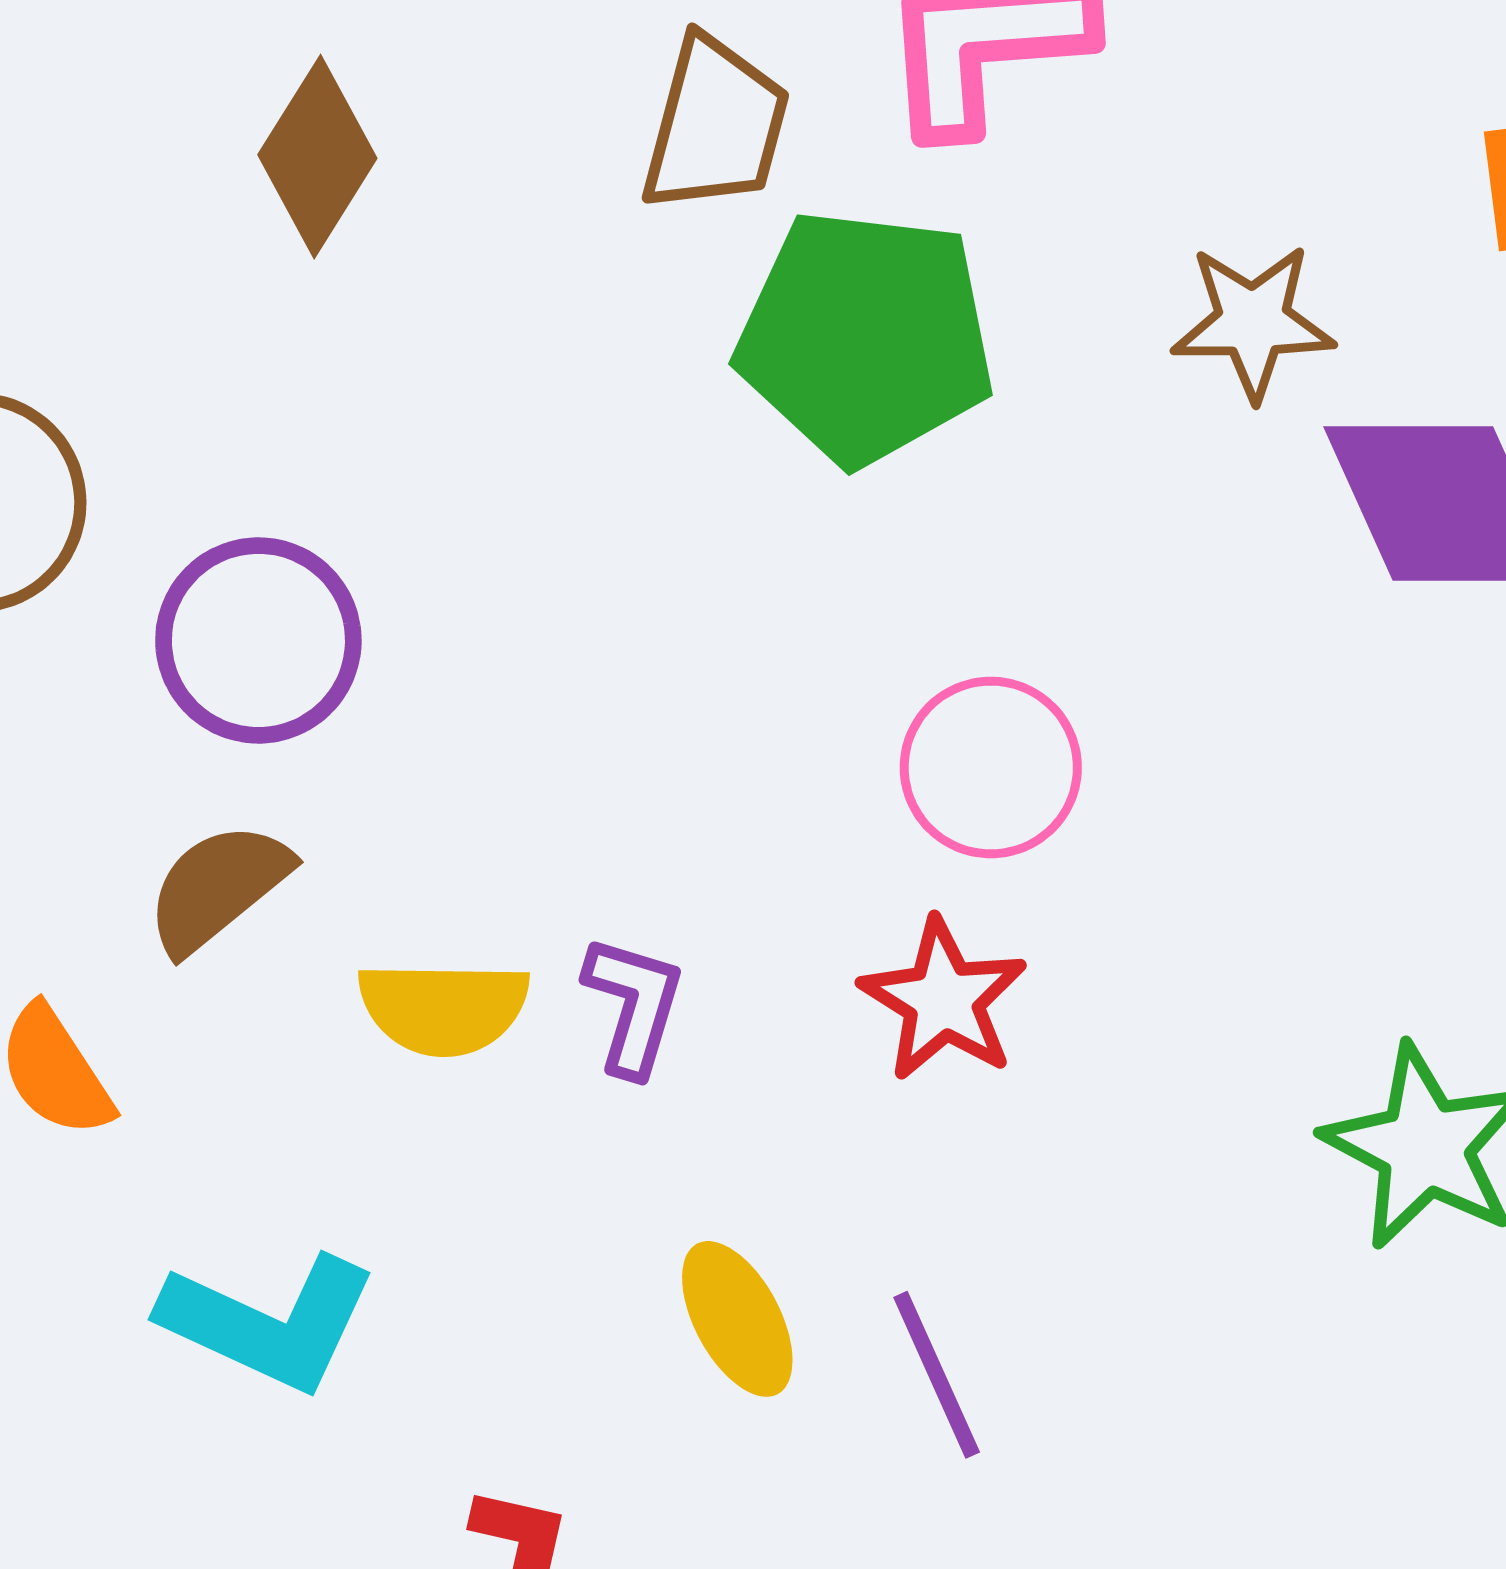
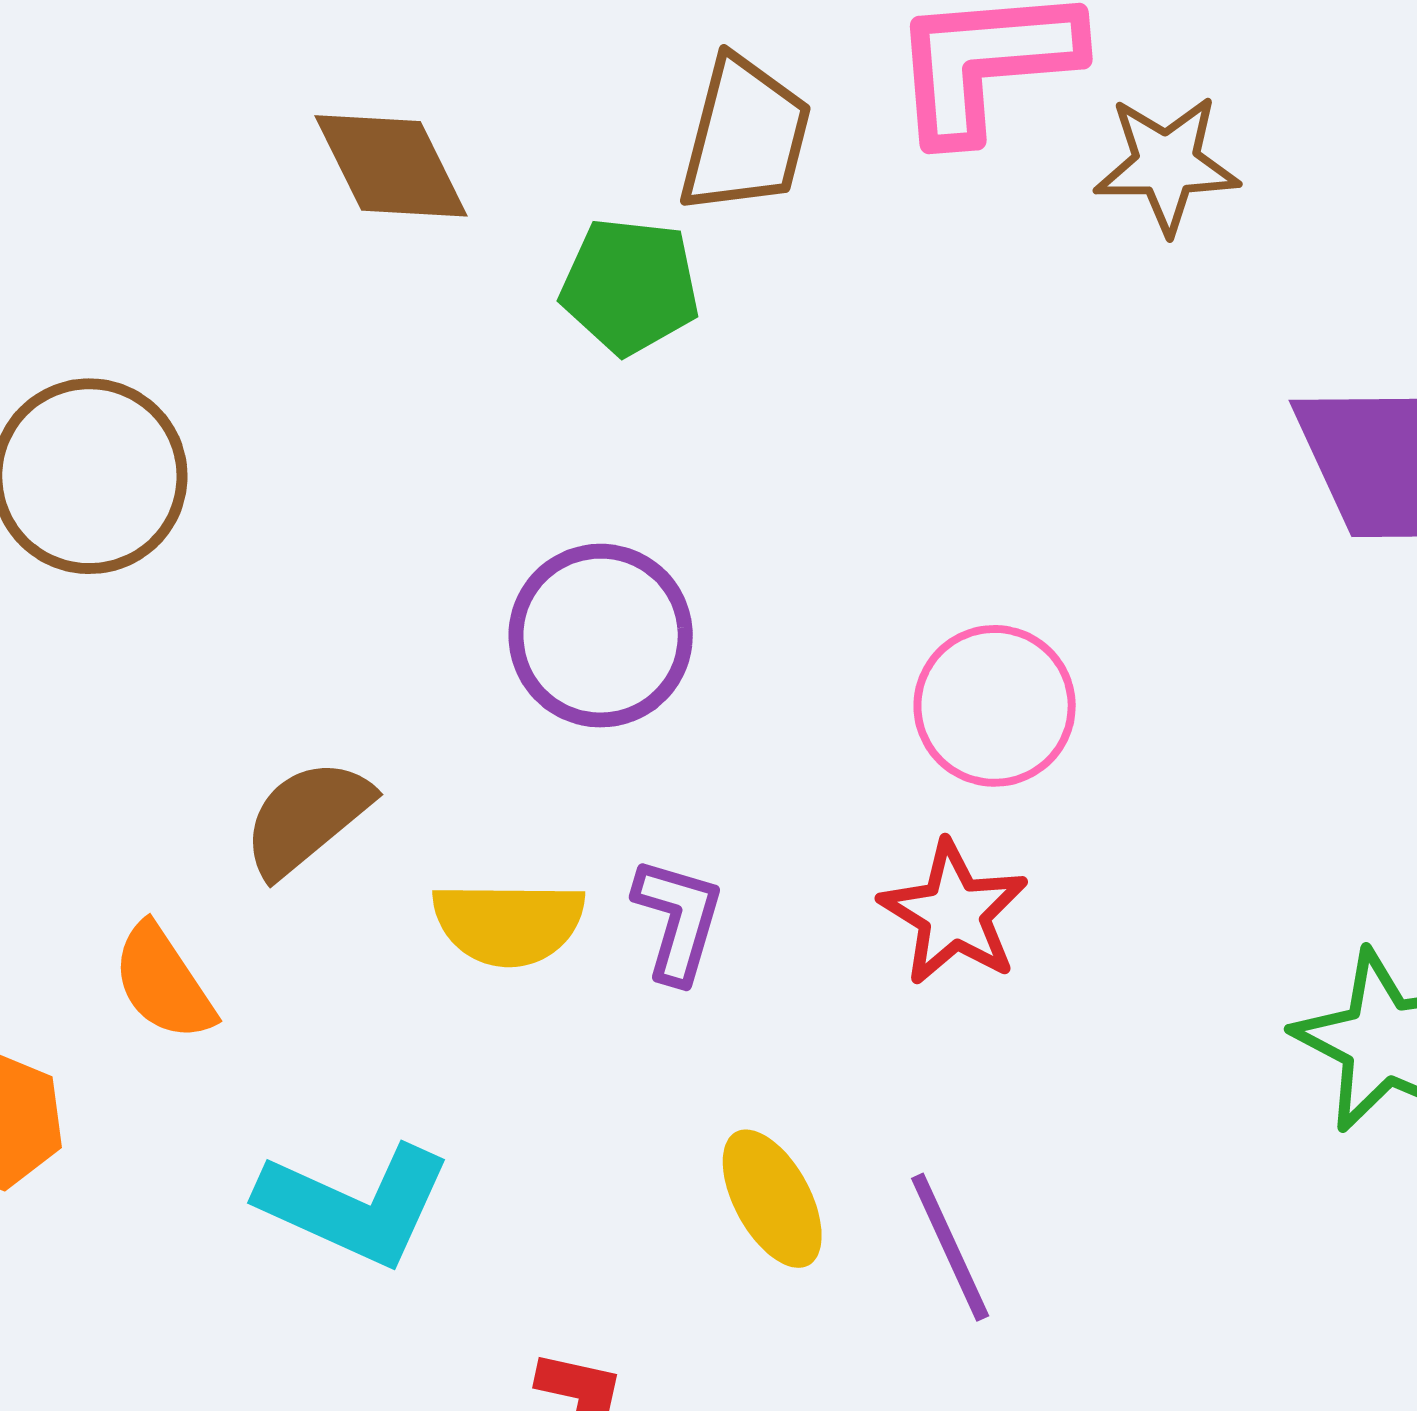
brown diamond: (317, 157) -> (391, 166), turned -58
brown star: (1253, 322) -> (1167, 164), moved
green pentagon: (865, 337) -> (630, 286), moved, size x0.6
purple circle: (258, 640) -> (601, 636), moved

